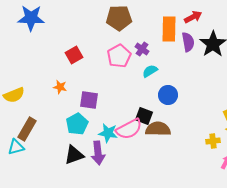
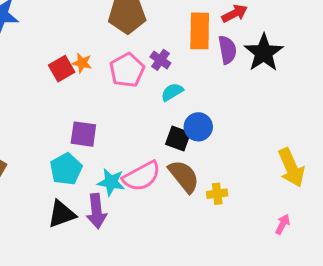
orange star: (60, 87) -> (82, 63), moved
black square: (144, 116) -> (178, 138), moved
brown semicircle: (158, 129) -> (184, 176), turned 50
yellow cross: (213, 141) -> (217, 194), moved

